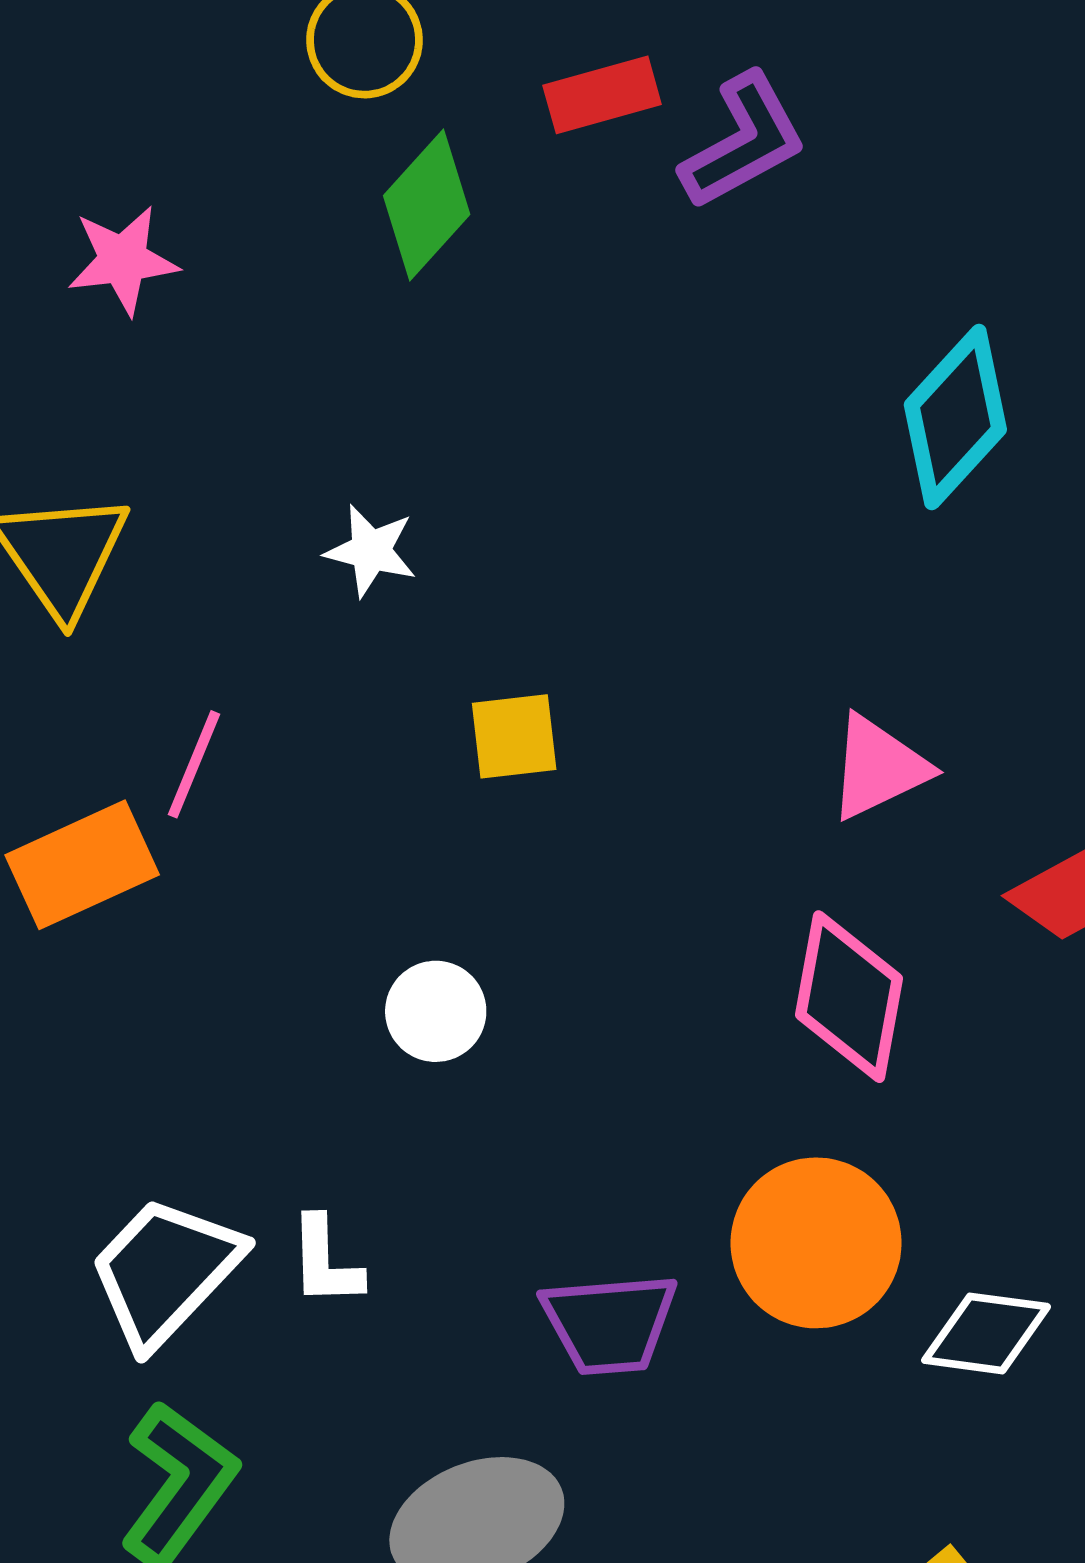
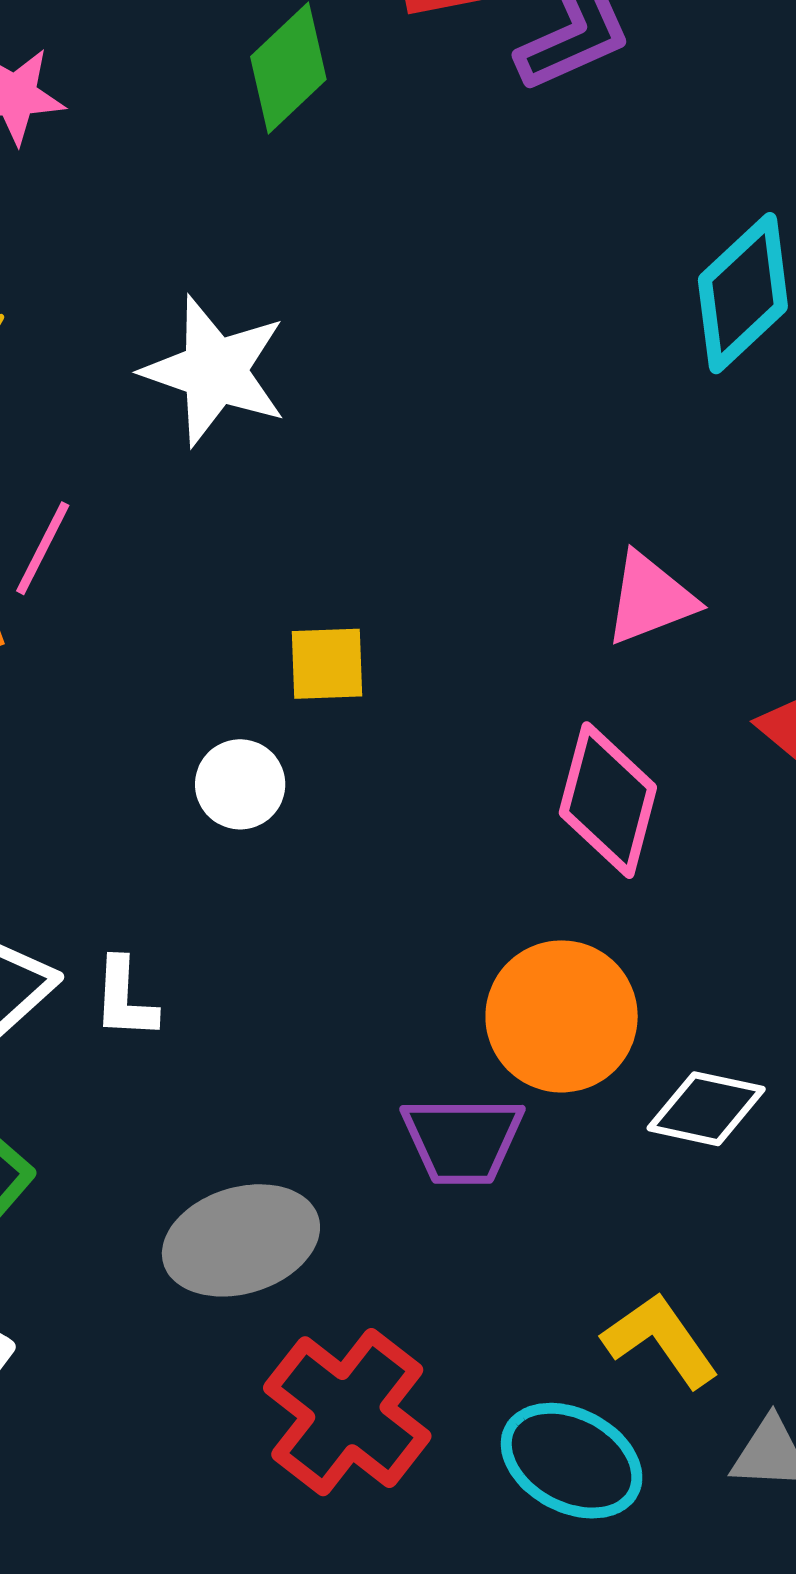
white star: (371, 551) -> (215, 371), size x1.8
yellow square: (514, 736) -> (327, 664), moved
purple trapezoid: (610, 1323) -> (463, 1140), moved

